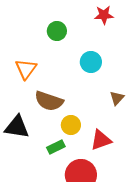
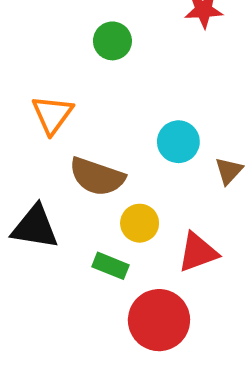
cyan circle: (91, 62) -> (178, 142), moved
green rectangle: (56, 147) -> (111, 266), turned 48

